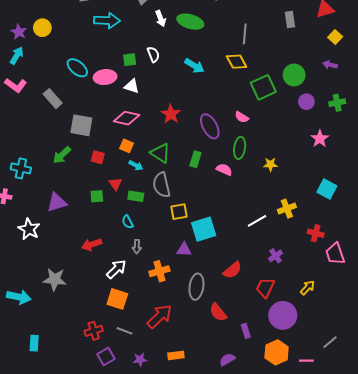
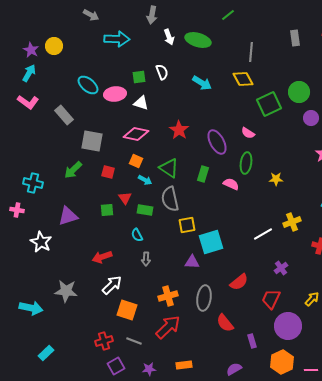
white arrow: (116, 269) -> (112, 285), moved
orange cross: (159, 271) -> (168, 296), moved
cyan rectangle: (34, 343) -> (46, 353), turned 42

